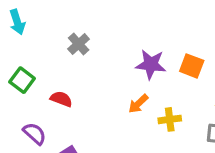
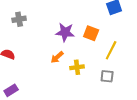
gray cross: (79, 44) -> (19, 19), turned 32

